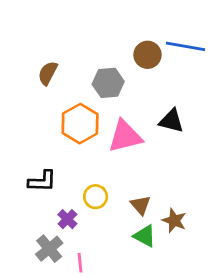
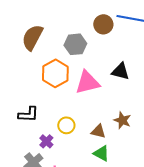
brown semicircle: (48, 73) -> (32, 37), size x1.5
brown triangle: (140, 205) -> (98, 131), turned -35
brown star: (174, 221) -> (122, 120), moved

